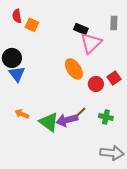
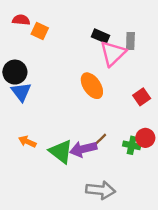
red semicircle: (17, 16) -> (21, 20), turned 104
gray rectangle: (114, 23) -> (130, 41), moved
red circle: (96, 84) -> (145, 138), moved
gray arrow: (112, 153) -> (101, 190), moved

